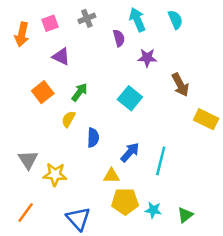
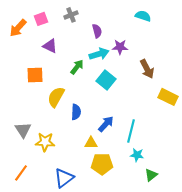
cyan arrow: (137, 20) -> (99, 54), moved, turned 96
cyan semicircle: (175, 20) -> (143, 16), turned -49
orange arrow: (22, 34) -> (18, 28), turned 30
orange square: (43, 92) -> (35, 75), turned 36
green arrow: (80, 92) -> (77, 67), moved
yellow semicircle: (69, 119) -> (56, 97), size x1.5
cyan star: (153, 210) -> (137, 155), moved
blue triangle: (78, 219) -> (64, 178), turned 35

